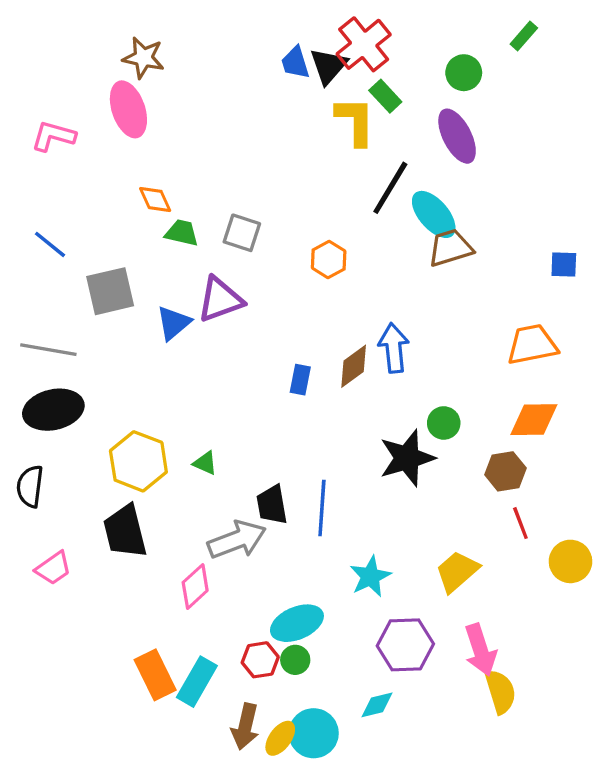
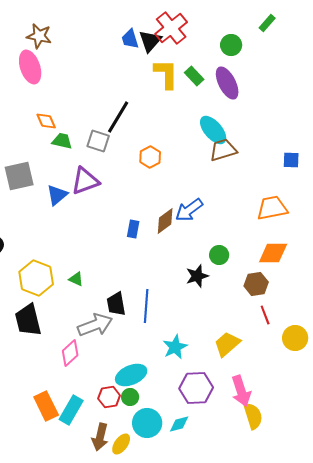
green rectangle: (385, 96) -> (194, 76), moved
black line: (390, 188) -> (118, 117), moved
blue arrow: (394, 348) -> (189, 210), turned -120
black star: (407, 458) -> (197, 276), size x0.7
cyan circle: (314, 733) -> (147, 423), moved

